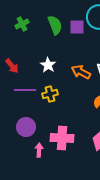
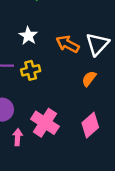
pink cross: (62, 138) -> (45, 123), turned 30

